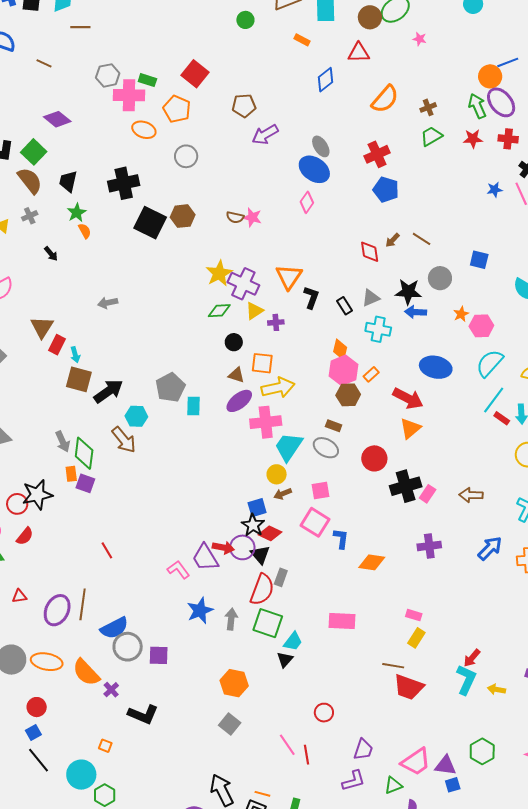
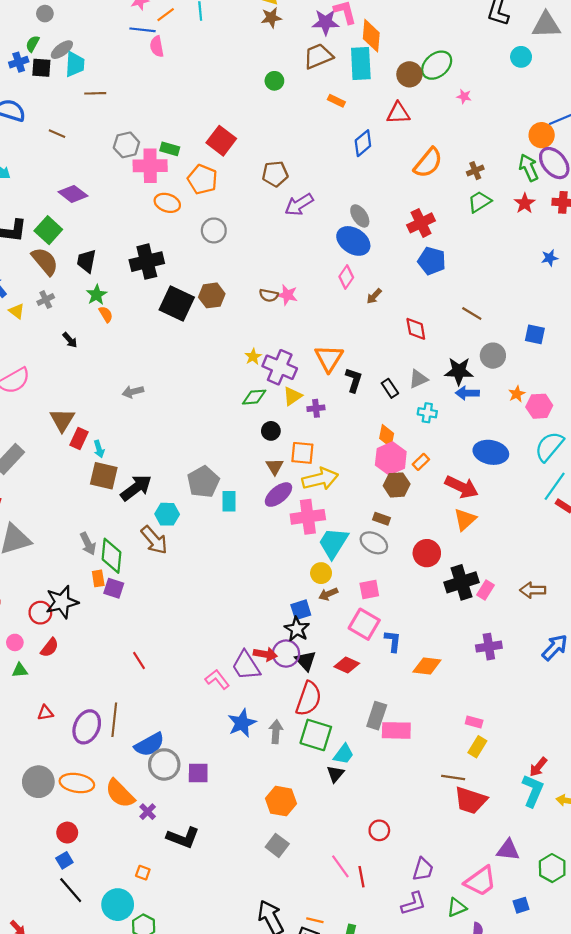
red star: (473, 139) -> (525, 203), turned -30
brown arrow: (393, 240) -> (374, 296), moved
yellow star: (219, 273) -> (253, 357), size x0.6
cyan cross: (378, 329) -> (427, 413), size x0.7
brown triangle: (236, 375) -> (275, 467), turned 42
red diamond: (270, 533) -> (347, 665), moved
gray rectangle: (281, 577) -> (377, 716), moved, size x1.4
purple triangle: (445, 766) -> (508, 850), moved

